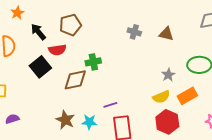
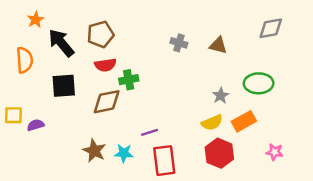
black arrow: (38, 32) -> (61, 43), size x1.4
red semicircle: (57, 50) -> (105, 65), moved
black square: (40, 67) -> (64, 86), turned 35
purple semicircle: (12, 119) -> (36, 125), moved

